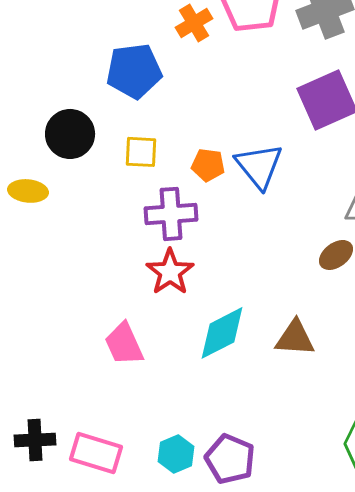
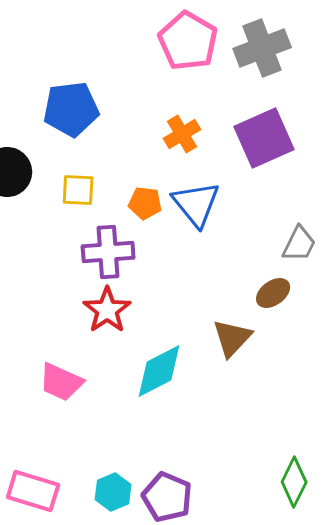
orange cross: (194, 23) -> (182, 134), moved
brown triangle: (295, 338) -> (232, 338), moved, turned -51
pink trapezoid: (124, 344) -> (61, 382), turned -42

